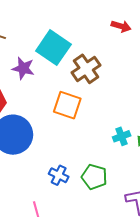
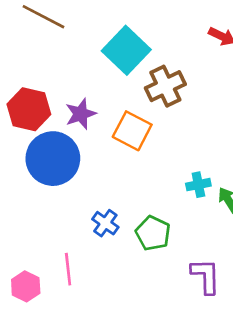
purple star: (23, 68) -> (81, 114), moved, turned 30

